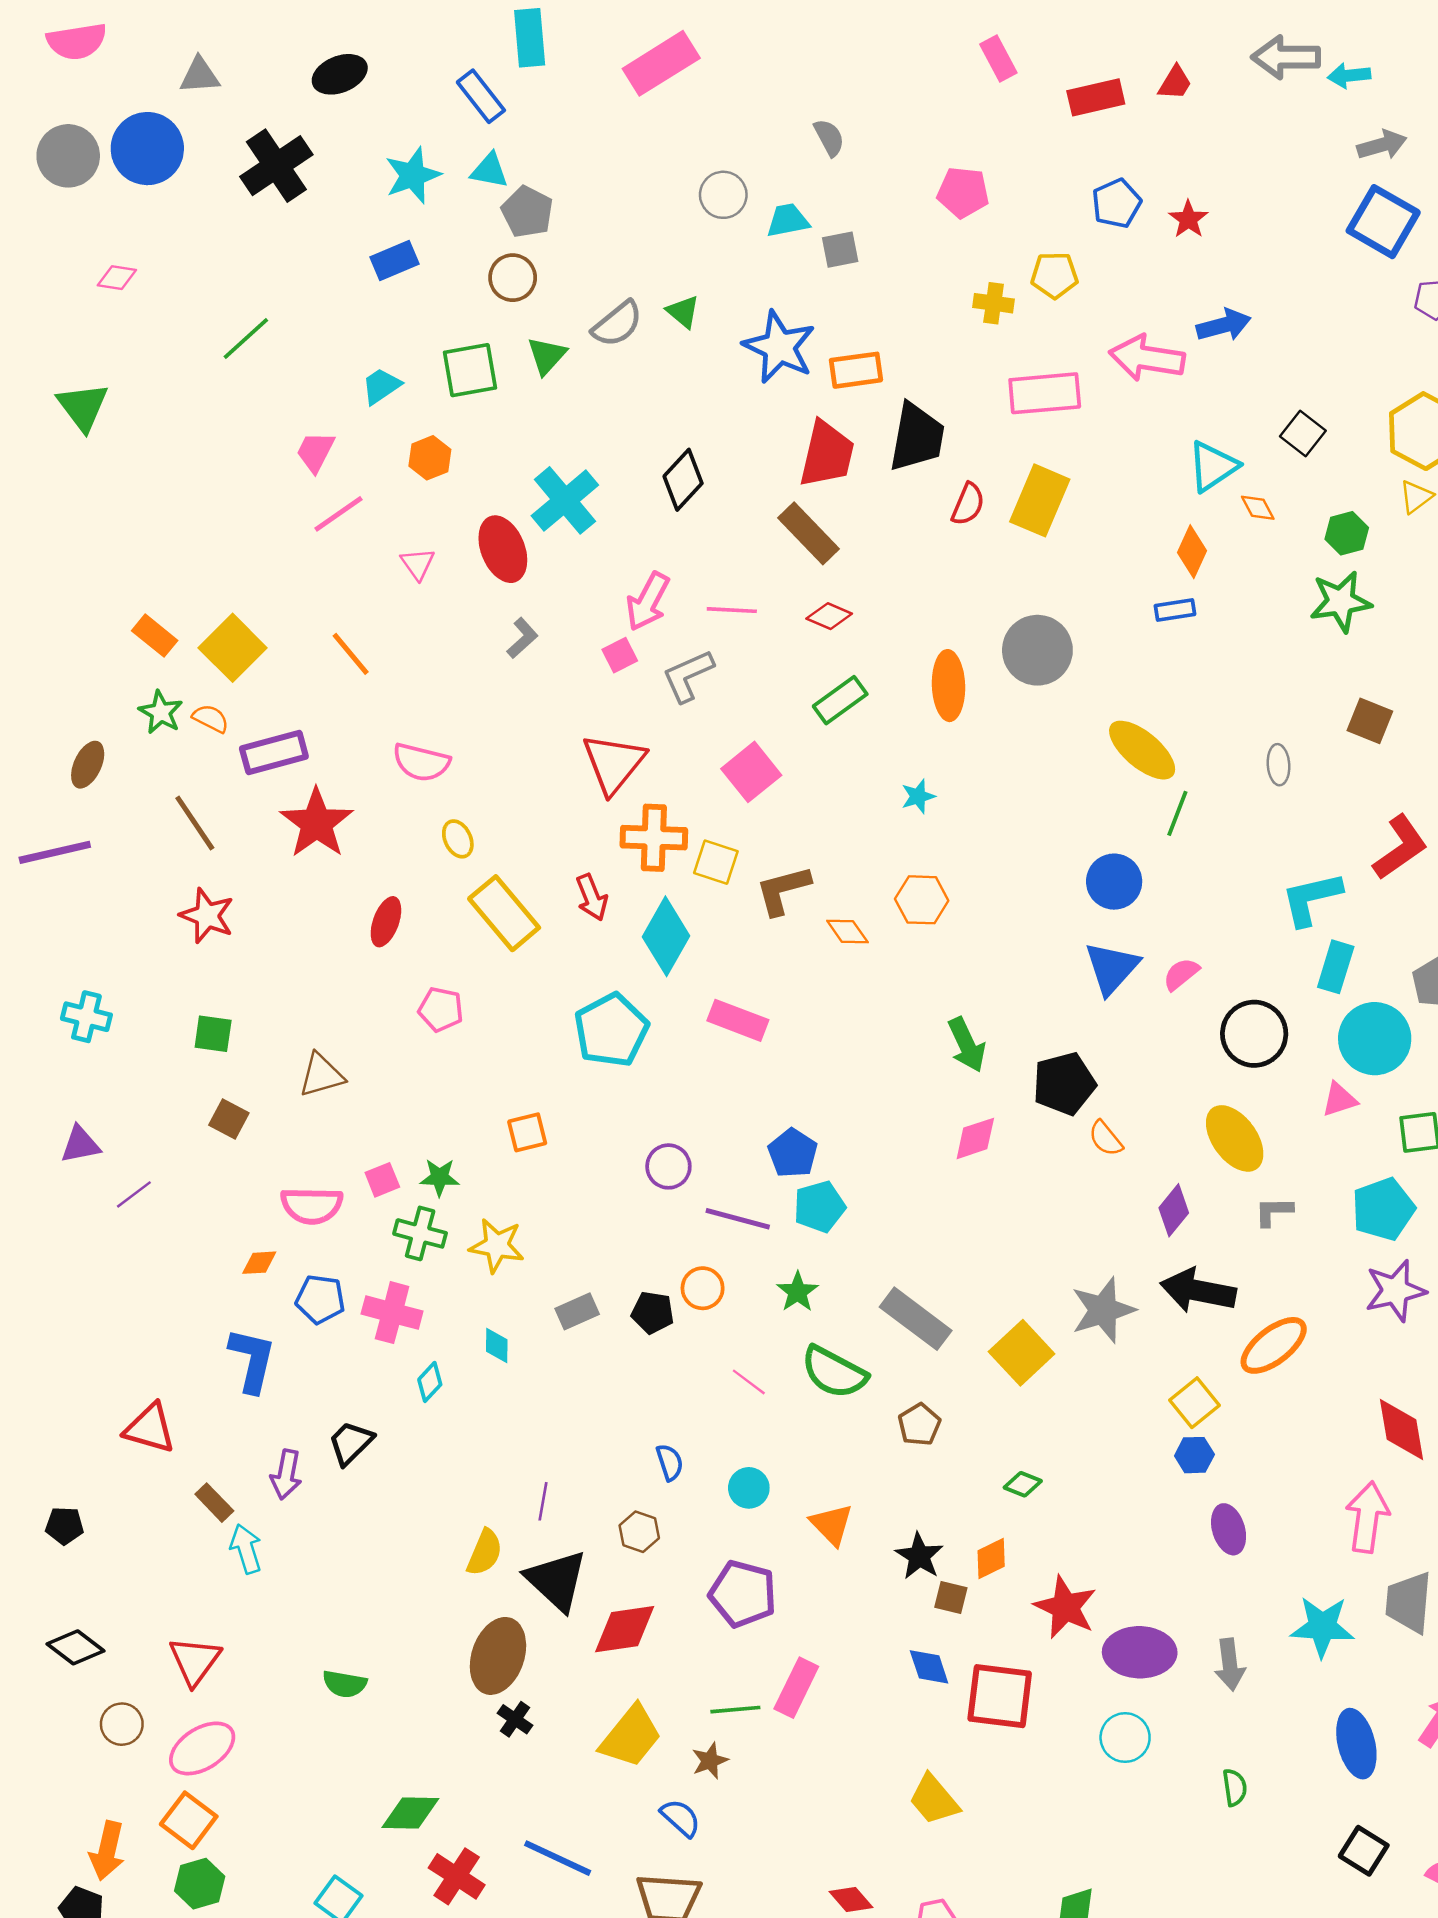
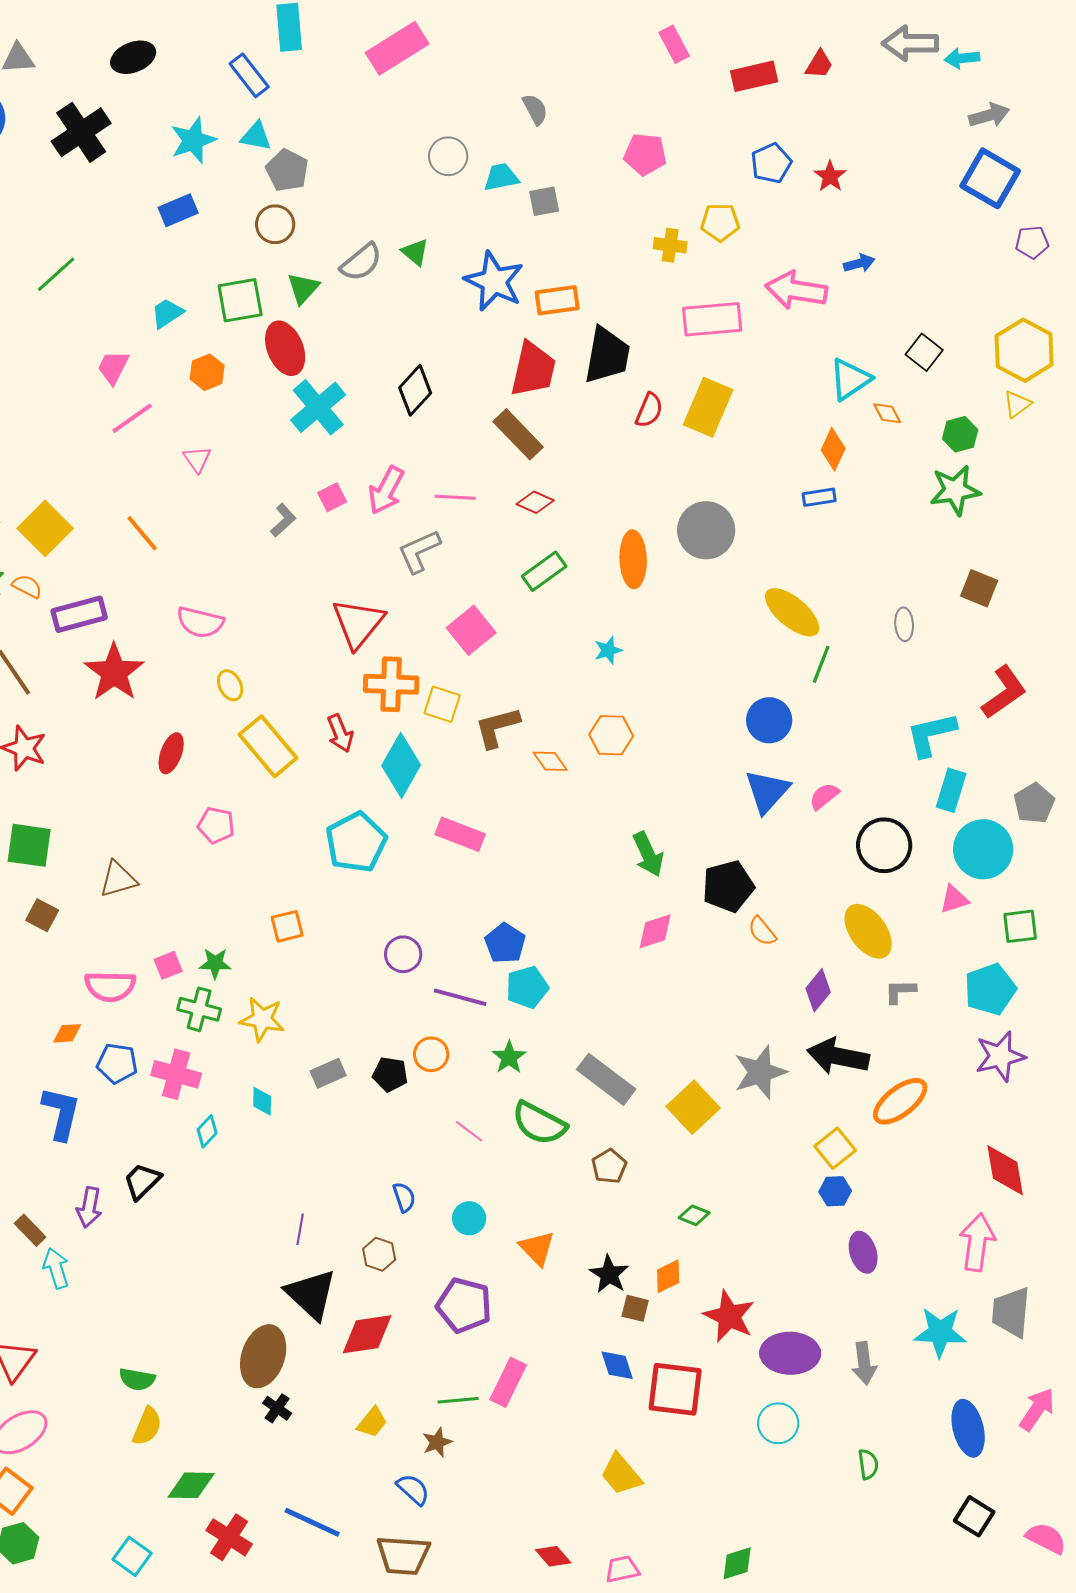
blue arrow: (1224, 325) -> (859, 263), size x0.7
red ellipse: (503, 549) -> (285, 348), moved
pink square: (620, 655) -> (332, 497), moved
green square: (213, 1034) -> (29, 845), size x1.4
yellow semicircle: (485, 1552) -> (147, 1426), moved
yellow trapezoid: (631, 1736) -> (372, 1422), size x0.6

